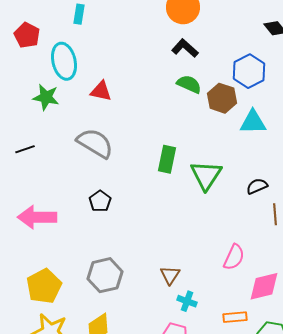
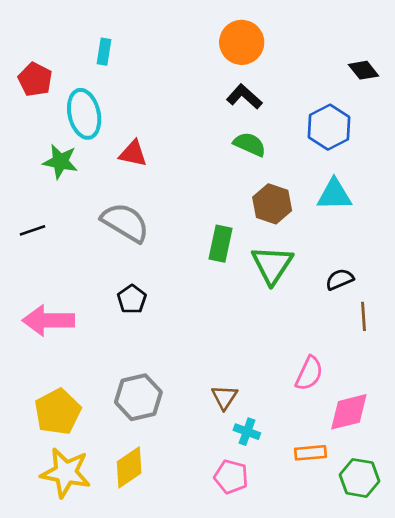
brown hexagon: (222, 98) -> (272, 204), moved

